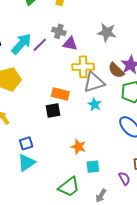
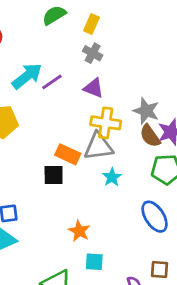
gray cross: (59, 31) -> (93, 53), moved
gray star: (107, 32) -> (146, 111), moved
gray triangle: (94, 82) -> (98, 146), moved

